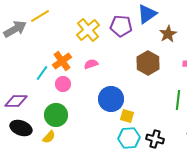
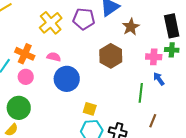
orange cross: (62, 61) -> (25, 54), turned -30
pink semicircle: (91, 64) -> (54, 57), turned 32
blue circle: (111, 99) -> (67, 79), moved

